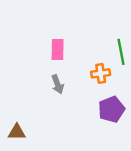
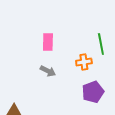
gray arrow: (58, 84) -> (48, 71), turned -42

